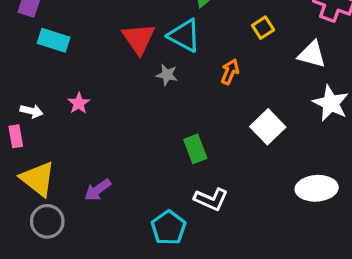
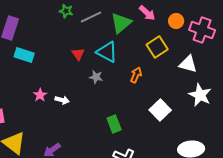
yellow square: (263, 28) -> (157, 47), size x1.5
red triangle: (139, 39) -> (78, 54), size x0.6
white arrow: (32, 111) -> (62, 100), moved

